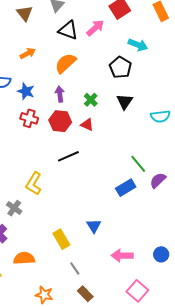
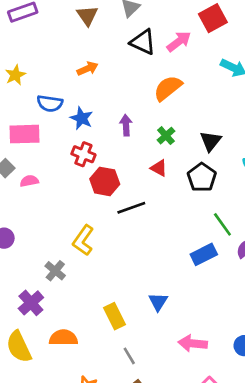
orange semicircle: (65, 63) -> (168, 88), moved
black pentagon: (120, 67) -> (202, 177), moved
red hexagon: (60, 121) -> (105, 181), moved

